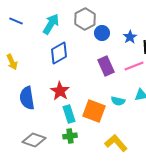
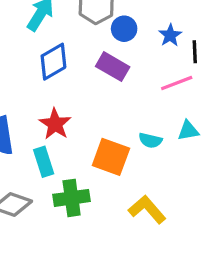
purple rectangle: (106, 66) -> (113, 67), moved, turned -36
cyan rectangle: (69, 114) -> (44, 162), moved
green cross: (70, 136) -> (72, 198), size x1.5

